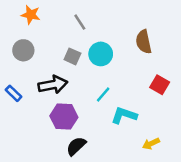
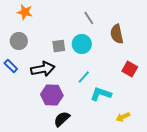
gray line: (80, 22) -> (89, 18), moved
gray square: (72, 56) -> (59, 46), turned -32
blue rectangle: (14, 93) -> (11, 66), moved

